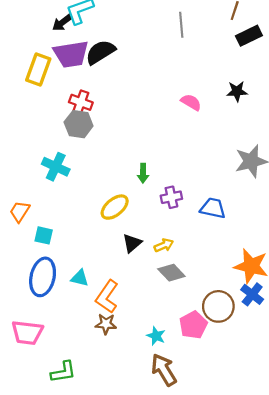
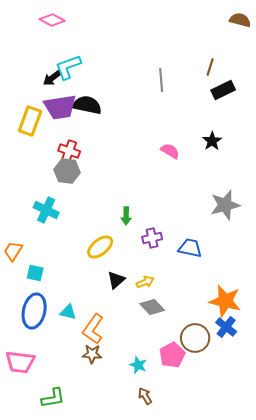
black semicircle: (100, 52) -> (87, 105), turned 44
black star: (237, 91) -> (212, 141), turned -30
brown arrow: (164, 370) -> (145, 396), size x0.6

